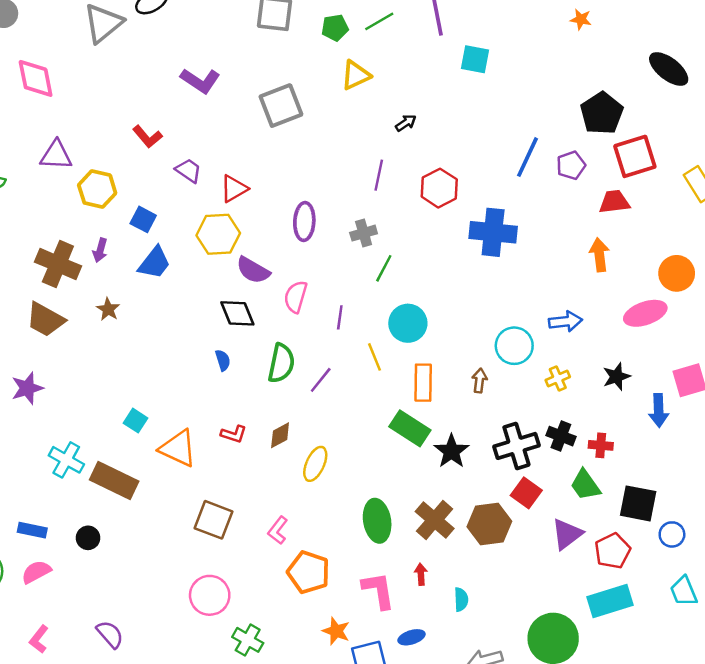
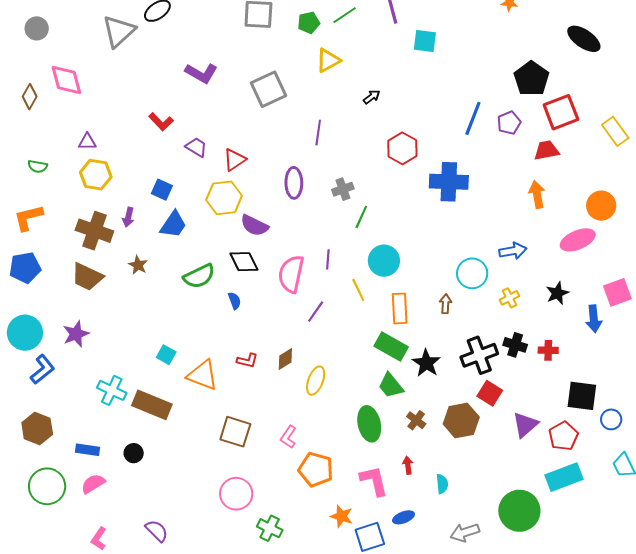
purple triangle: (56, 155) -> (87, 142), size x0.7
purple line: (379, 175) -> (318, 133), moved
yellow hexagon: (97, 189) -> (96, 175), moved
pink semicircle: (296, 297) -> (291, 274), moved, size x1.4
green semicircle: (281, 363) -> (199, 276), moved, turned 56
green trapezoid: (585, 485) -> (391, 386), moved
brown cross: (435, 520) -> (416, 420), size x0.6

